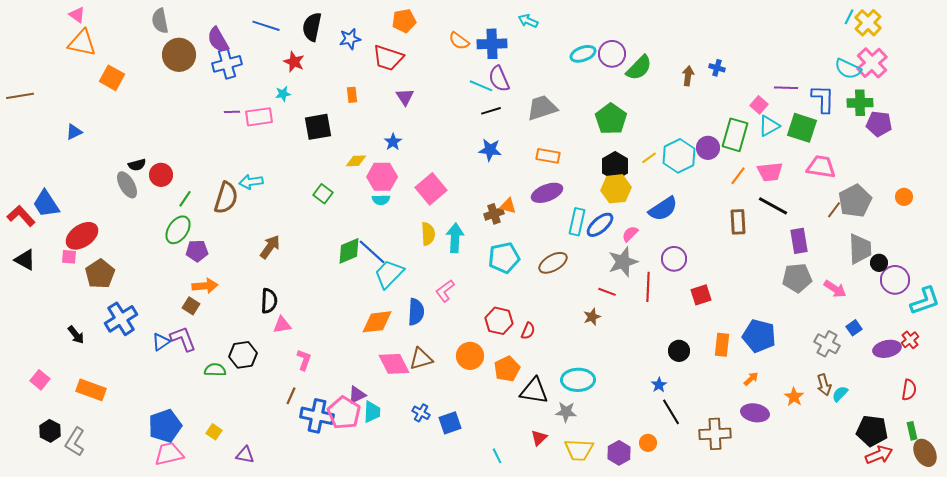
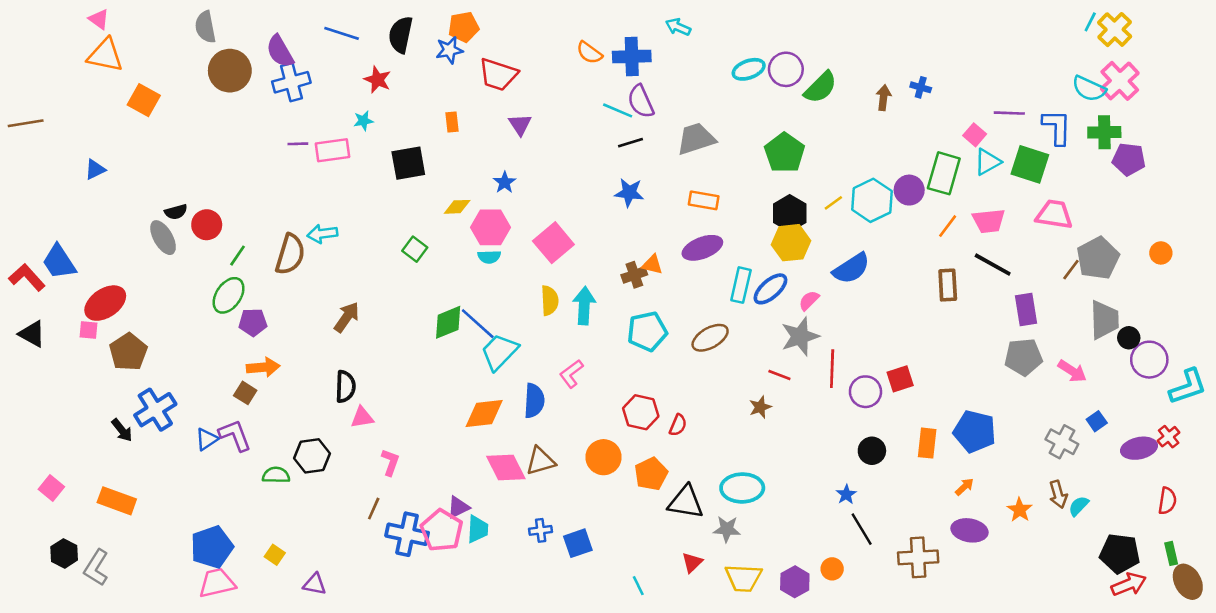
orange pentagon: (404, 21) -> (464, 27), moved
purple circle: (674, 259) -> (865, 392), moved
black arrow: (76, 335) -> (122, 430), moved
blue cross: (421, 413) -> (541, 530), turned -36

